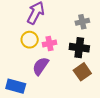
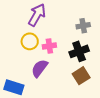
black cross: (79, 48) -> (79, 51), turned -30

